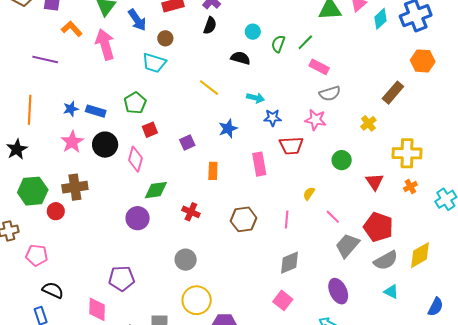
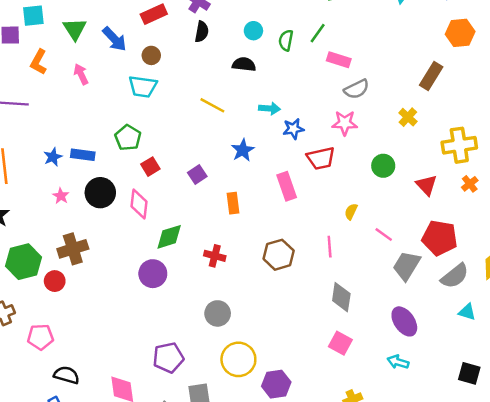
orange L-shape: (72, 29) -> (39, 62), turned -100
pink arrow: (105, 44) -> (81, 74), size x0.6
pink star: (72, 142) -> (61, 196), size x0.6
gray diamond: (290, 263) -> (341, 297), turned -50
purple pentagon: (122, 278) -> (168, 358), moved

